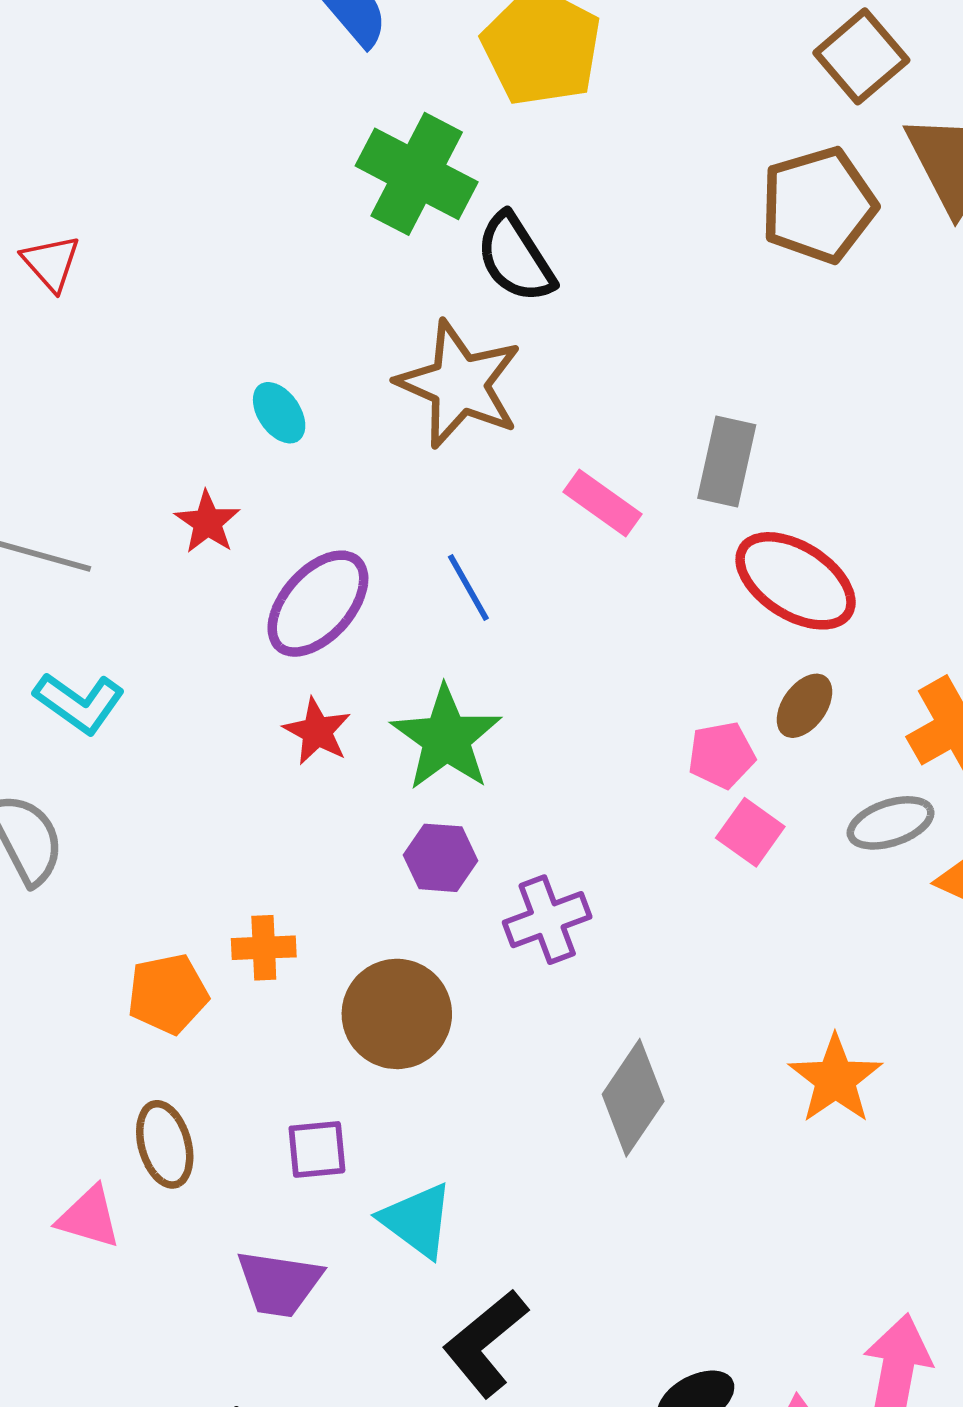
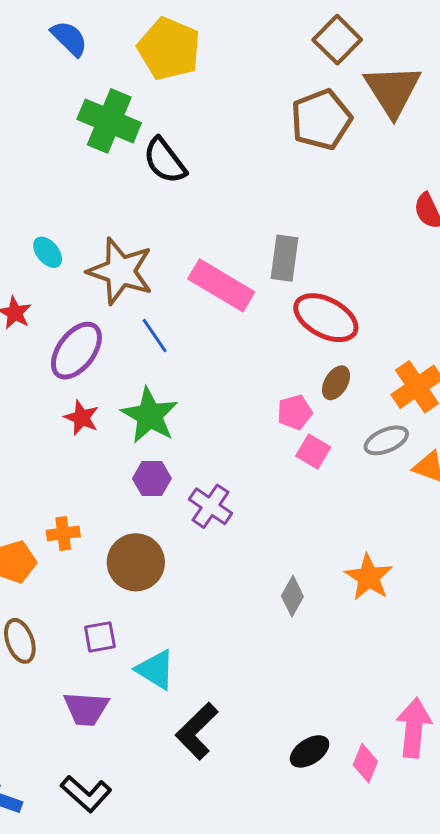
brown star: (459, 384) -> (120, 271), moved
pink rectangle: (603, 503) -> (221, 285), size x1.6
purple cross: (547, 920) -> (211, 506), turned -30
gray diamond: (633, 1098) -> (292, 596), moved, size x0.7

